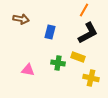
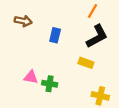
green cross: (58, 63) -> (50, 84), moved
yellow cross: (91, 78) -> (100, 96), moved

